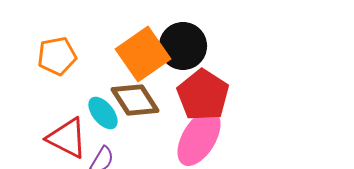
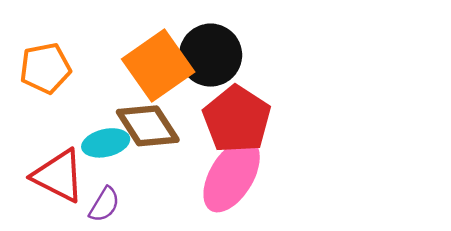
cyan ellipse: (103, 113) -> (106, 143), turned -64

